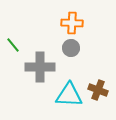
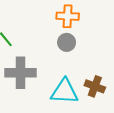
gray cross: (40, 67) -> (20, 73), moved

